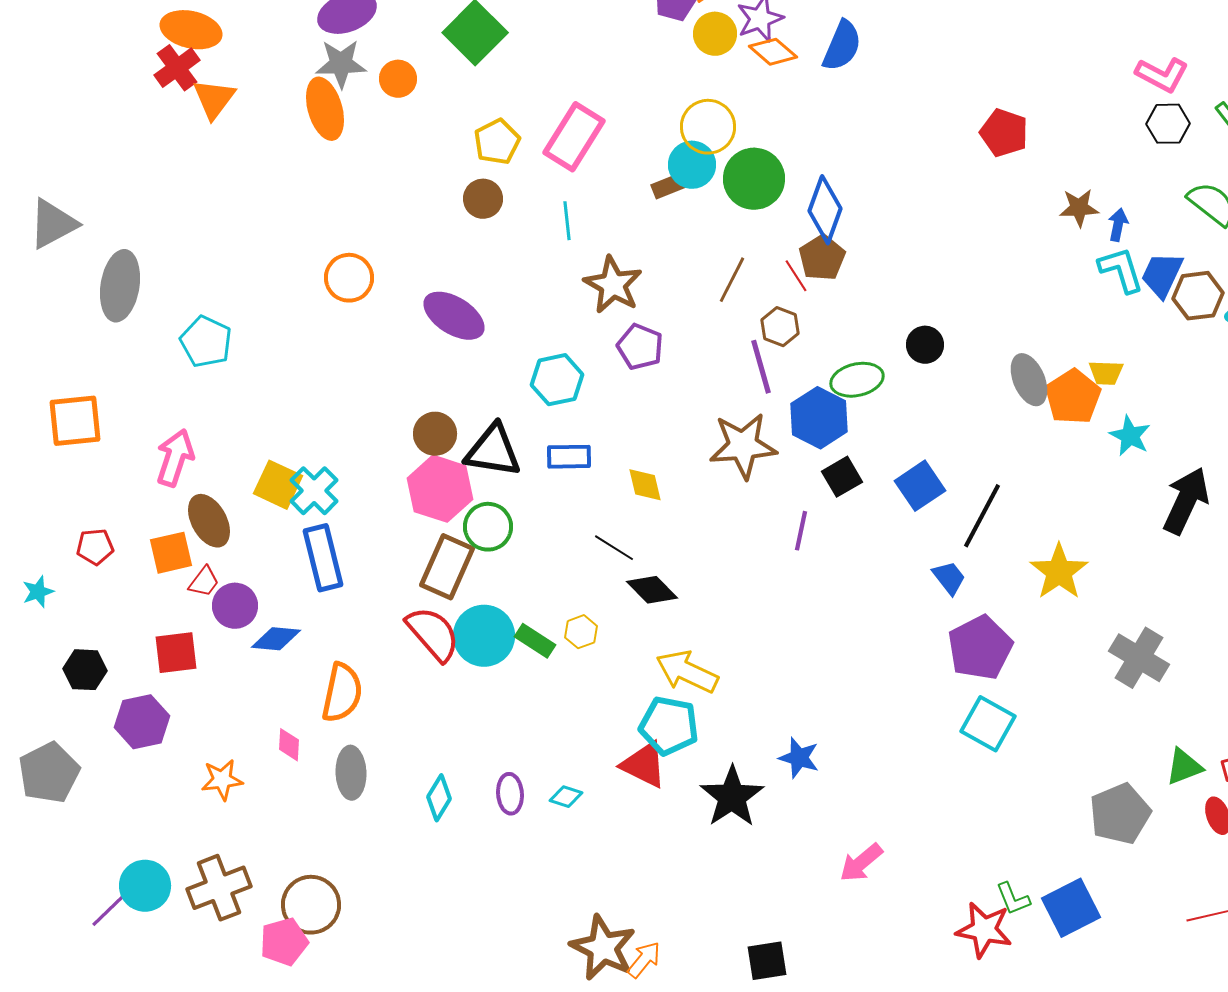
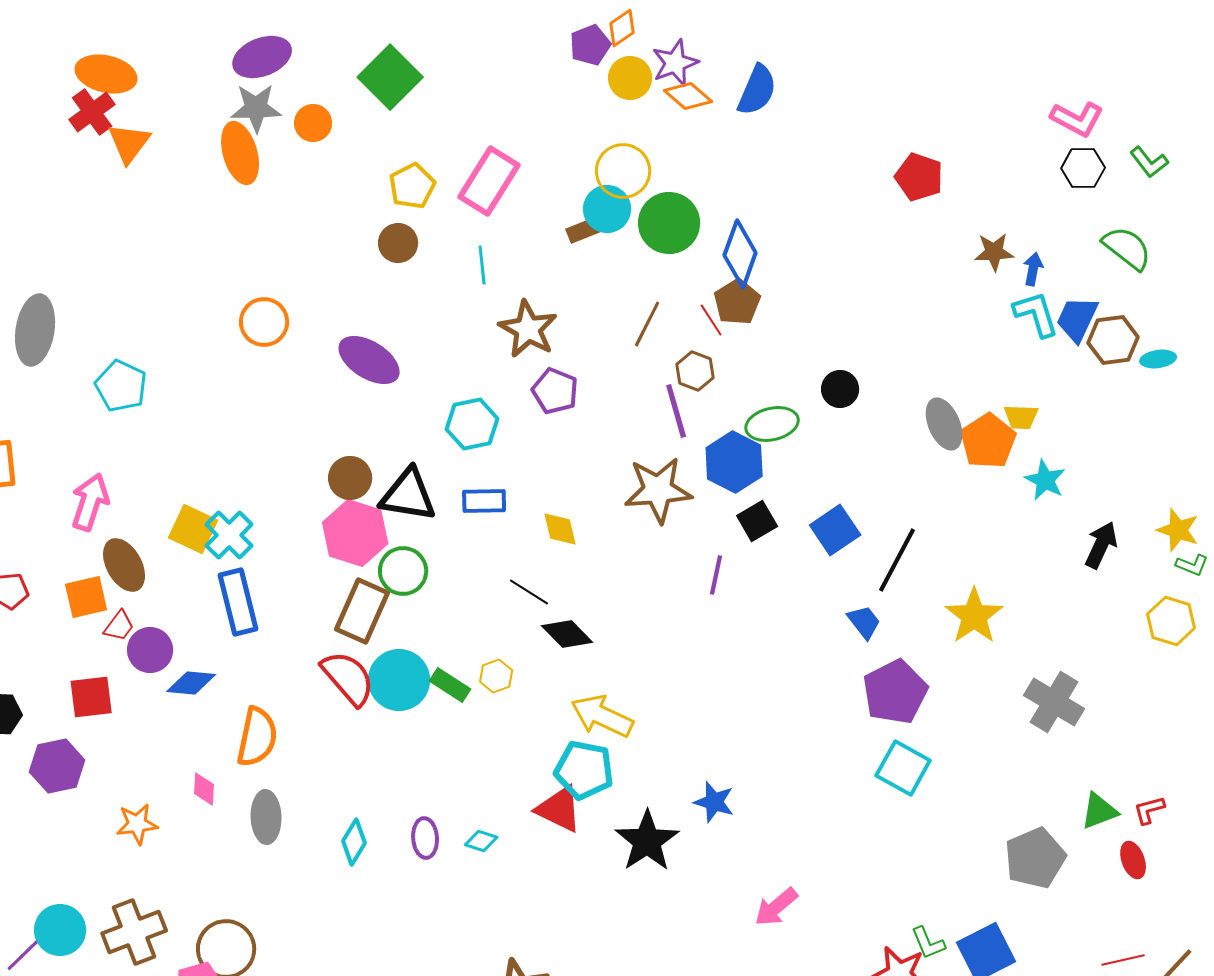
black arrow: (1186, 501) -> (1101, 545), size x0.7

